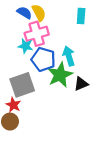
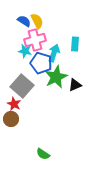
cyan rectangle: (81, 16) -> (75, 44), moved
cyan arrow: (69, 56) -> (54, 53), moved, turned 36
gray square: (22, 85) -> (22, 86), turned -30

